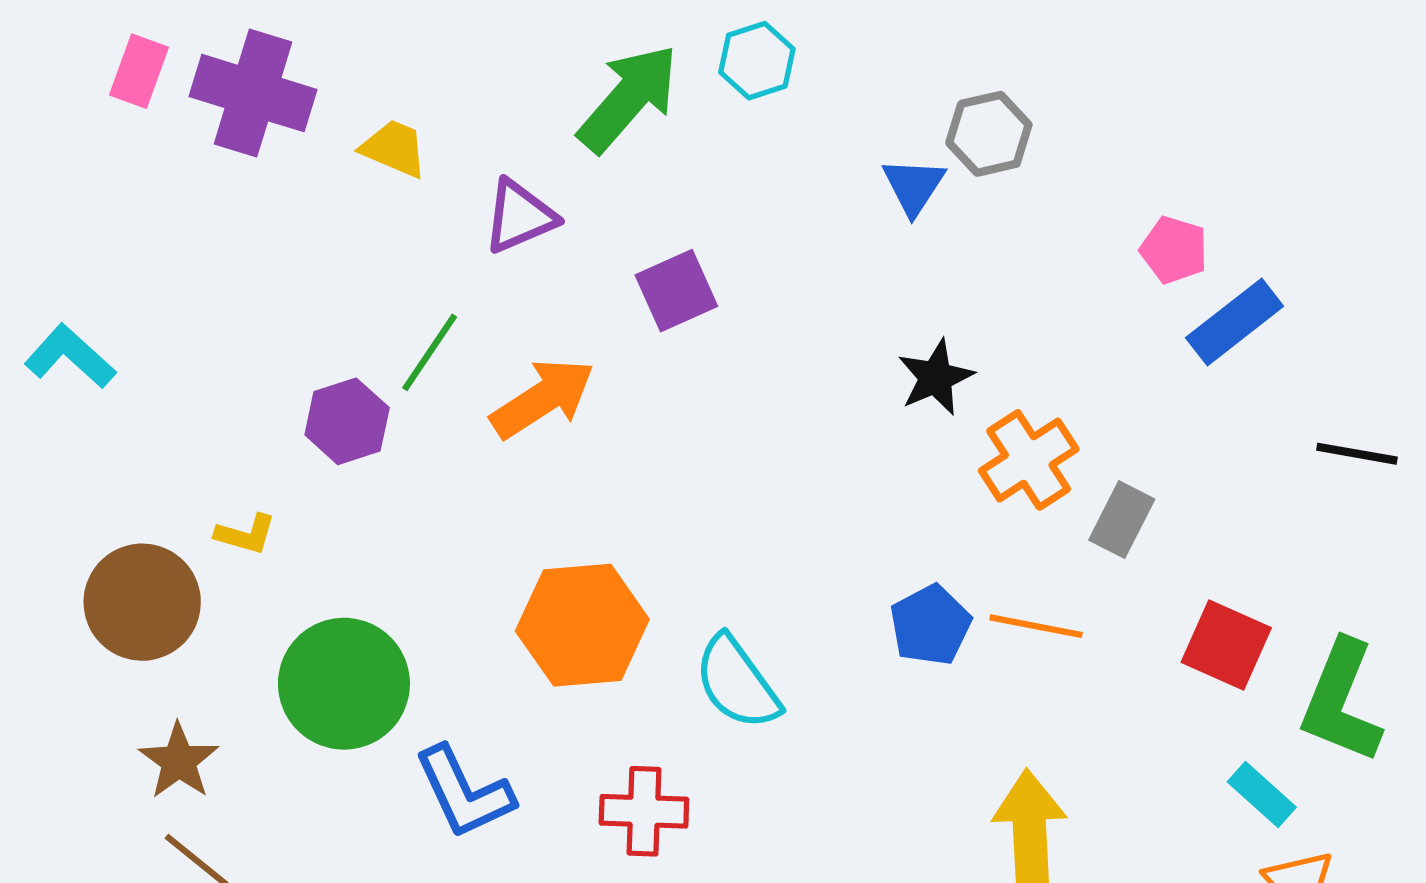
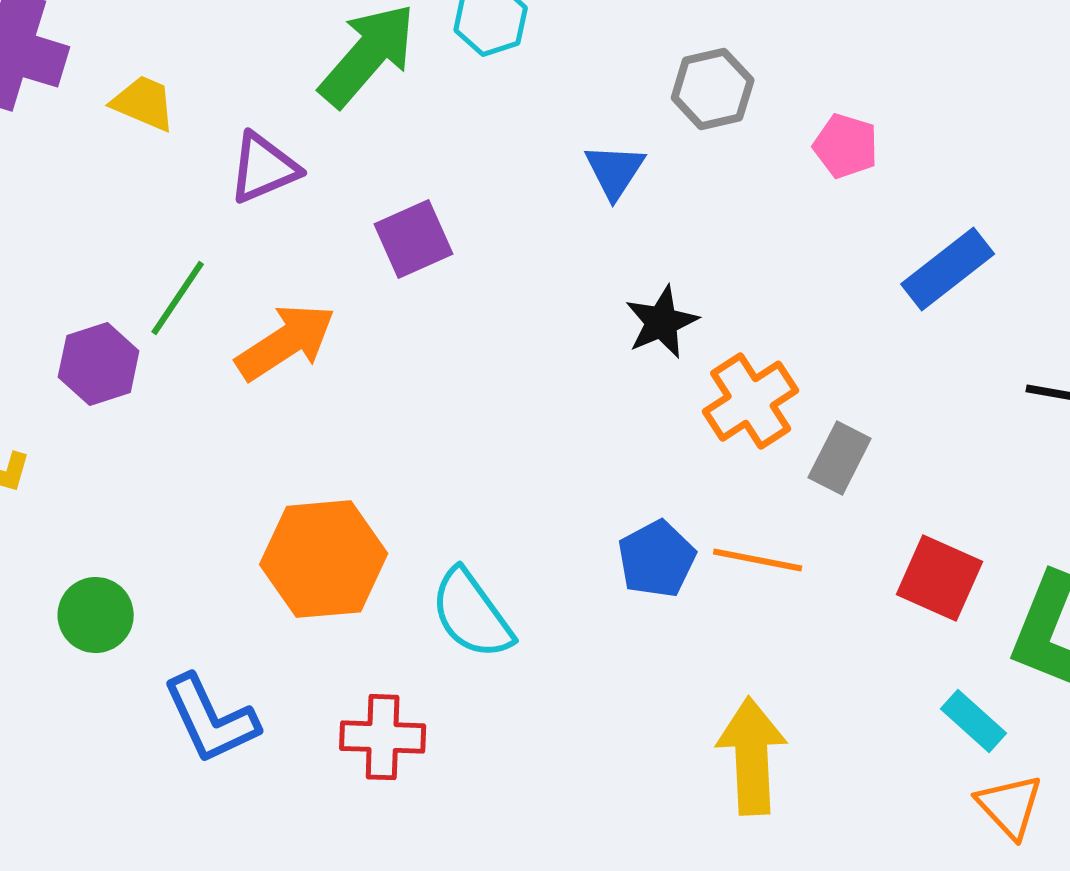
blue triangle: (914, 186) -> (615, 171), moved
pink pentagon: (1174, 250) -> (846, 146), moved
green circle: (344, 684) -> (96, 615), size x0.6

